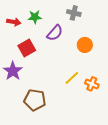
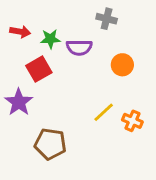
green star: (35, 17) -> (50, 39), moved
purple semicircle: (55, 33) -> (79, 47), turned 48

